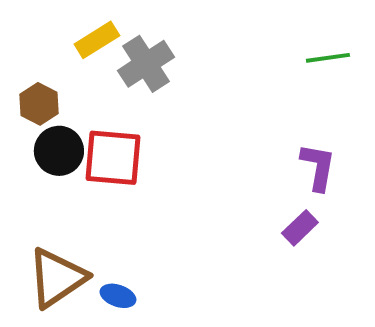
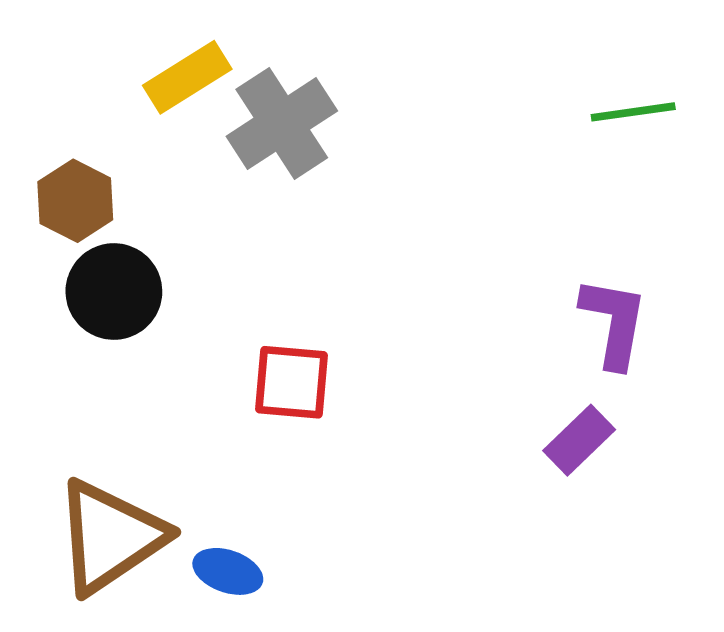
red square: (113, 158) -> (291, 382), moved, size x0.7

